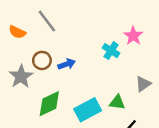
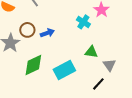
gray triangle: (143, 84) -> (109, 65), moved, turned -32
green triangle: (117, 102) -> (91, 52), moved

